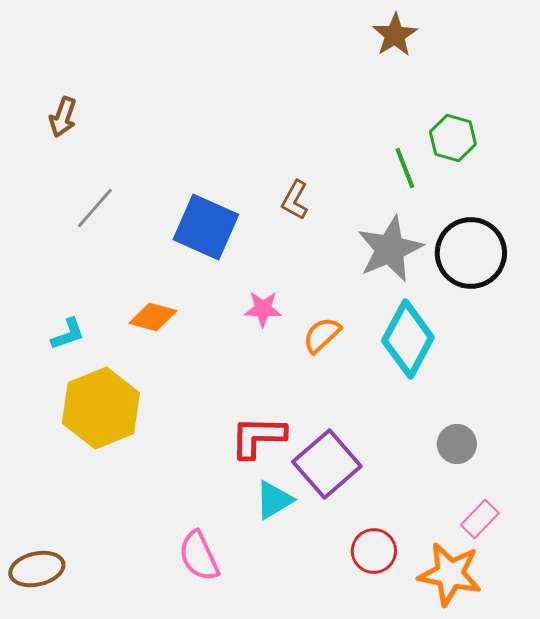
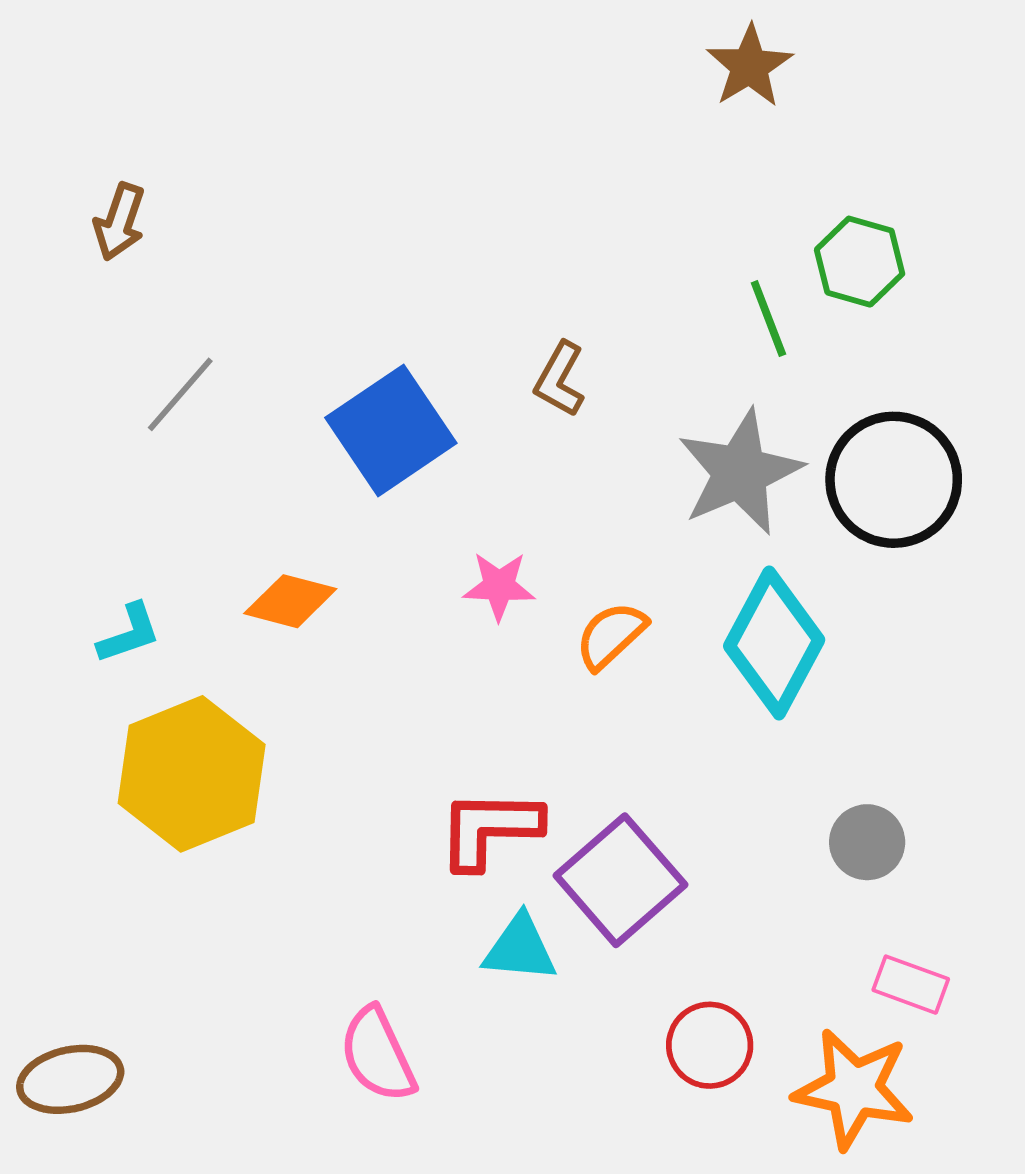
blue square: (206, 227) -> (391, 430), turned 32
cyan triangle: (274, 500) -> (520, 948), turned 36
pink rectangle: (480, 519) -> (911, 985), turned 66

